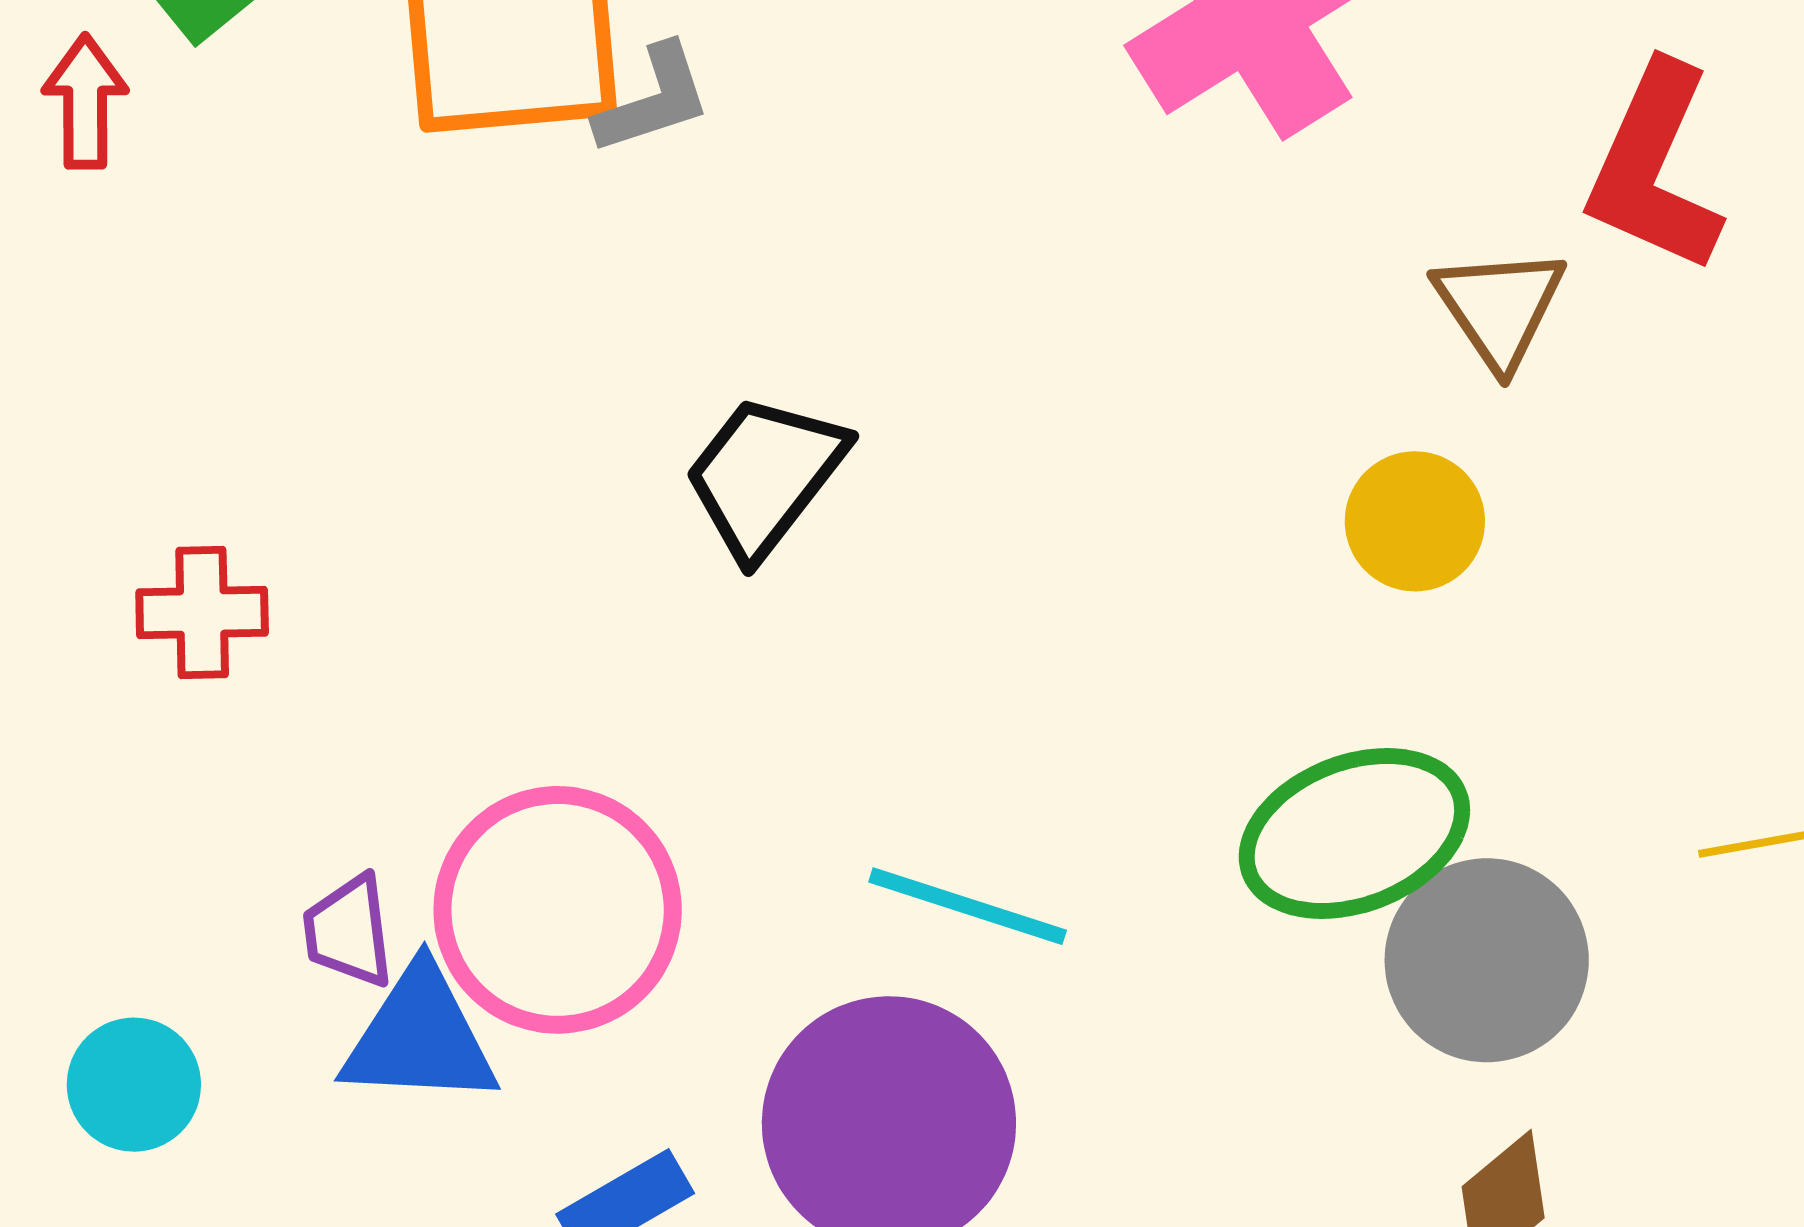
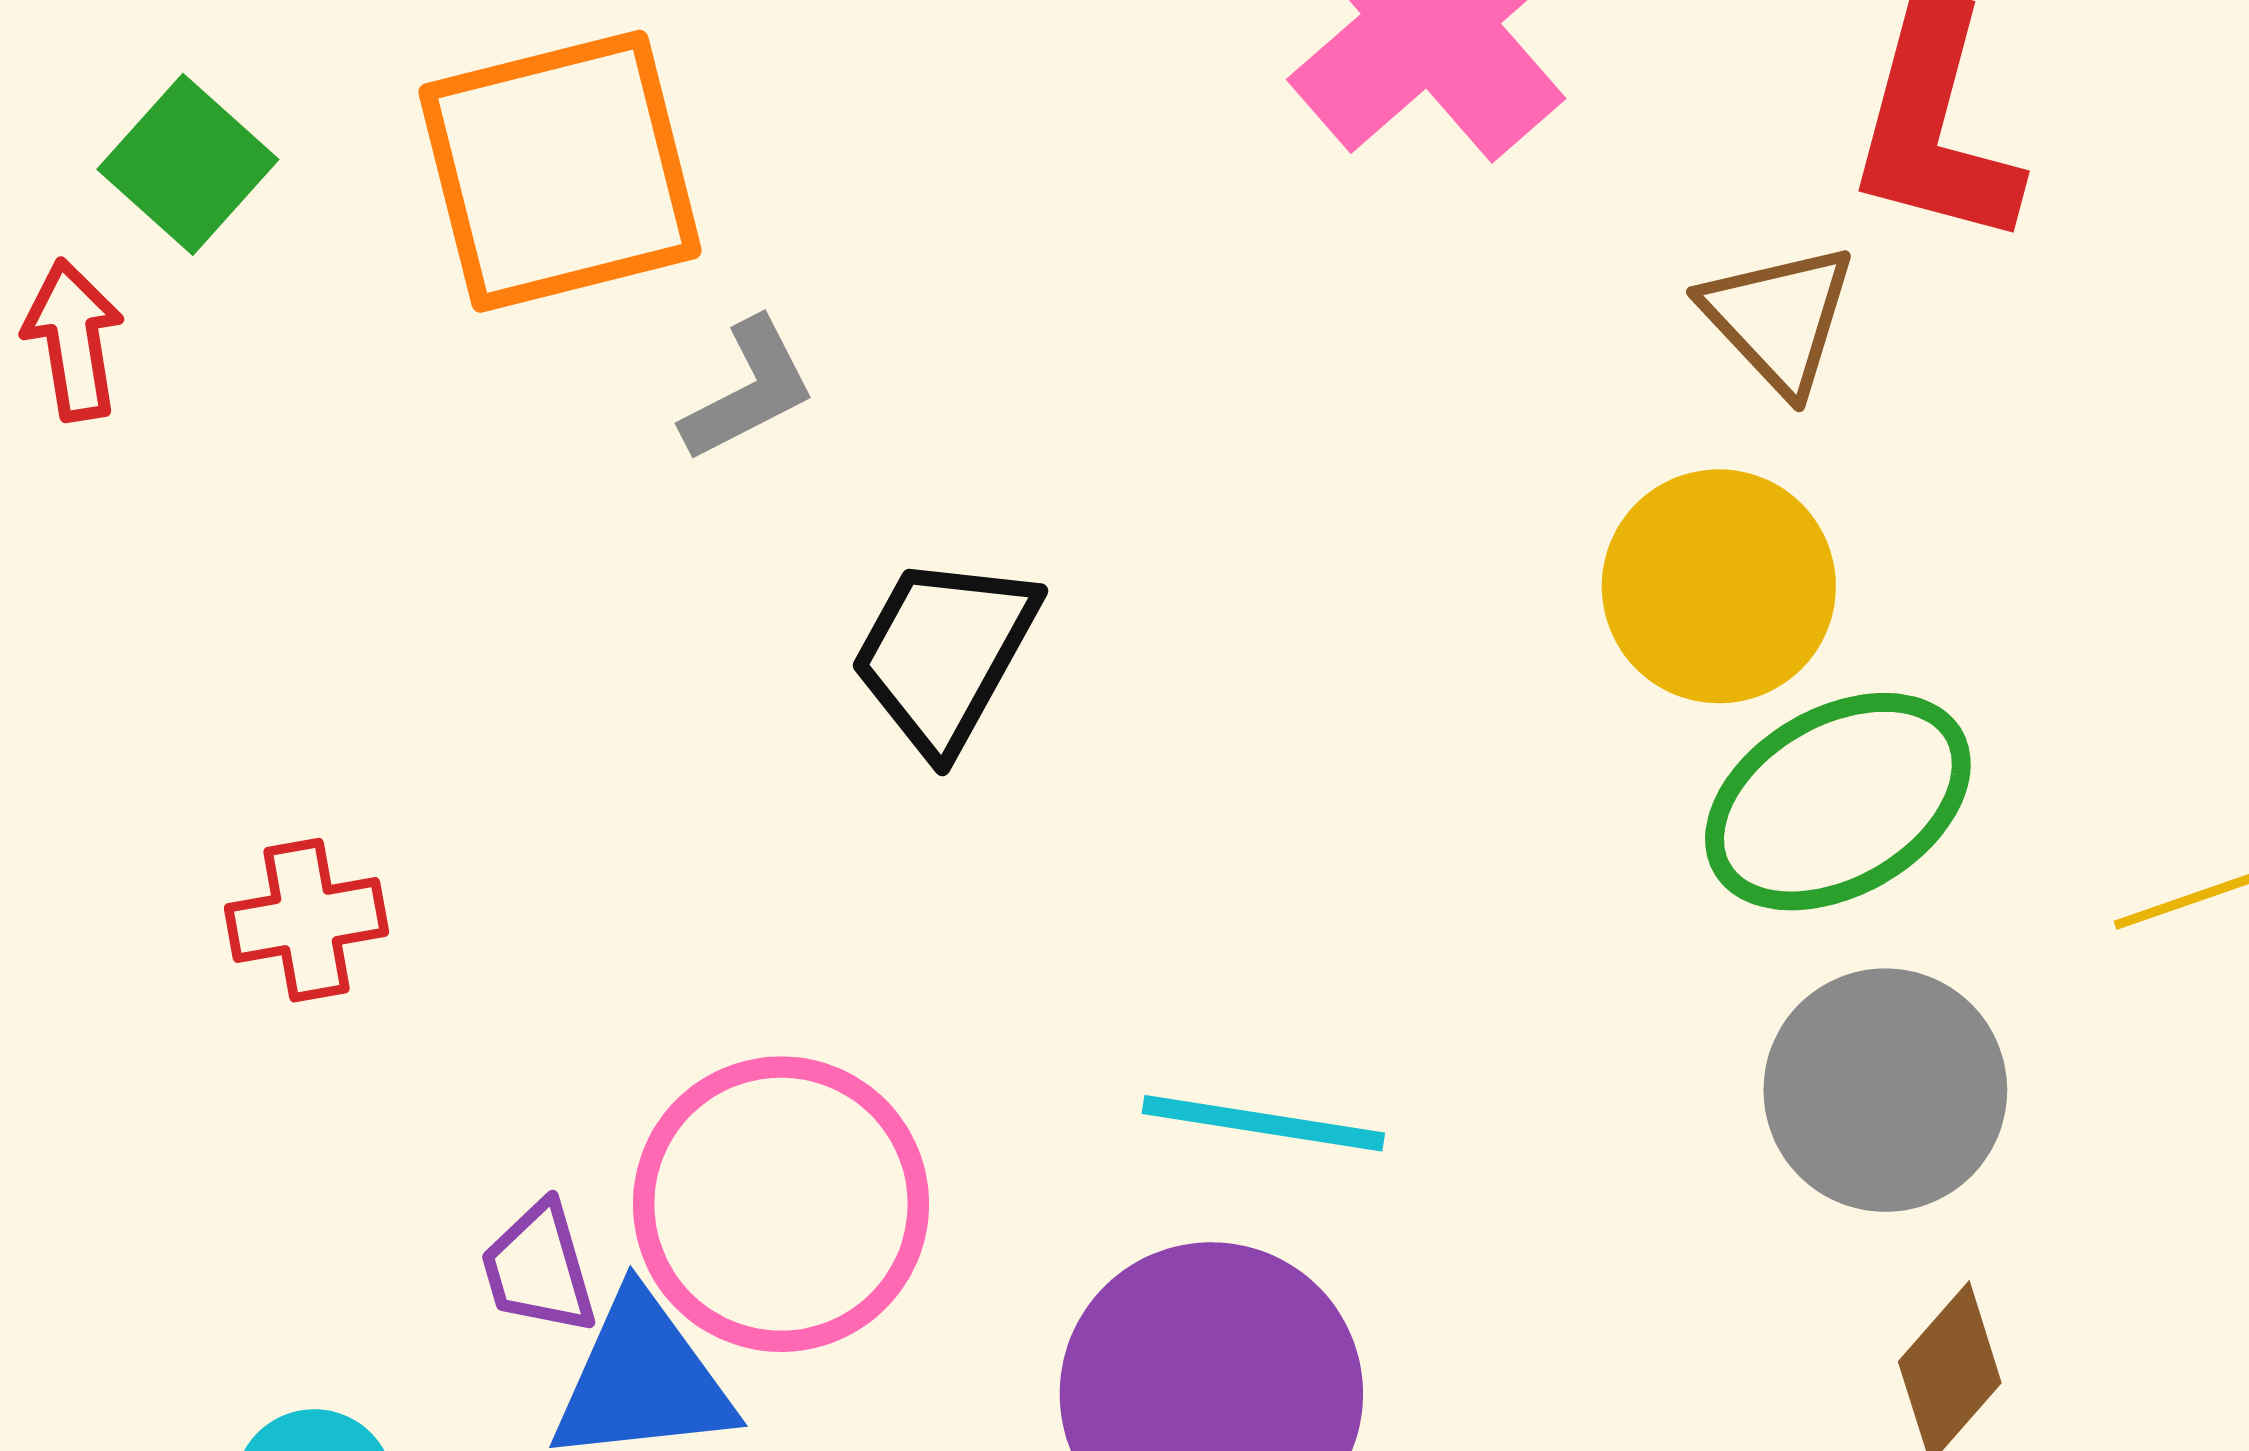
gray L-shape: (653, 100) -> (748, 390), moved
yellow circle: (1415, 521) -> (1719, 586), size x1.4
green ellipse: (1354, 833) -> (1838, 802), moved

